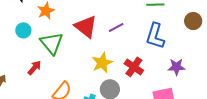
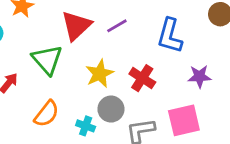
red triangle: (86, 27) -> (76, 26), turned 40
green triangle: (52, 43) -> (47, 60), moved

